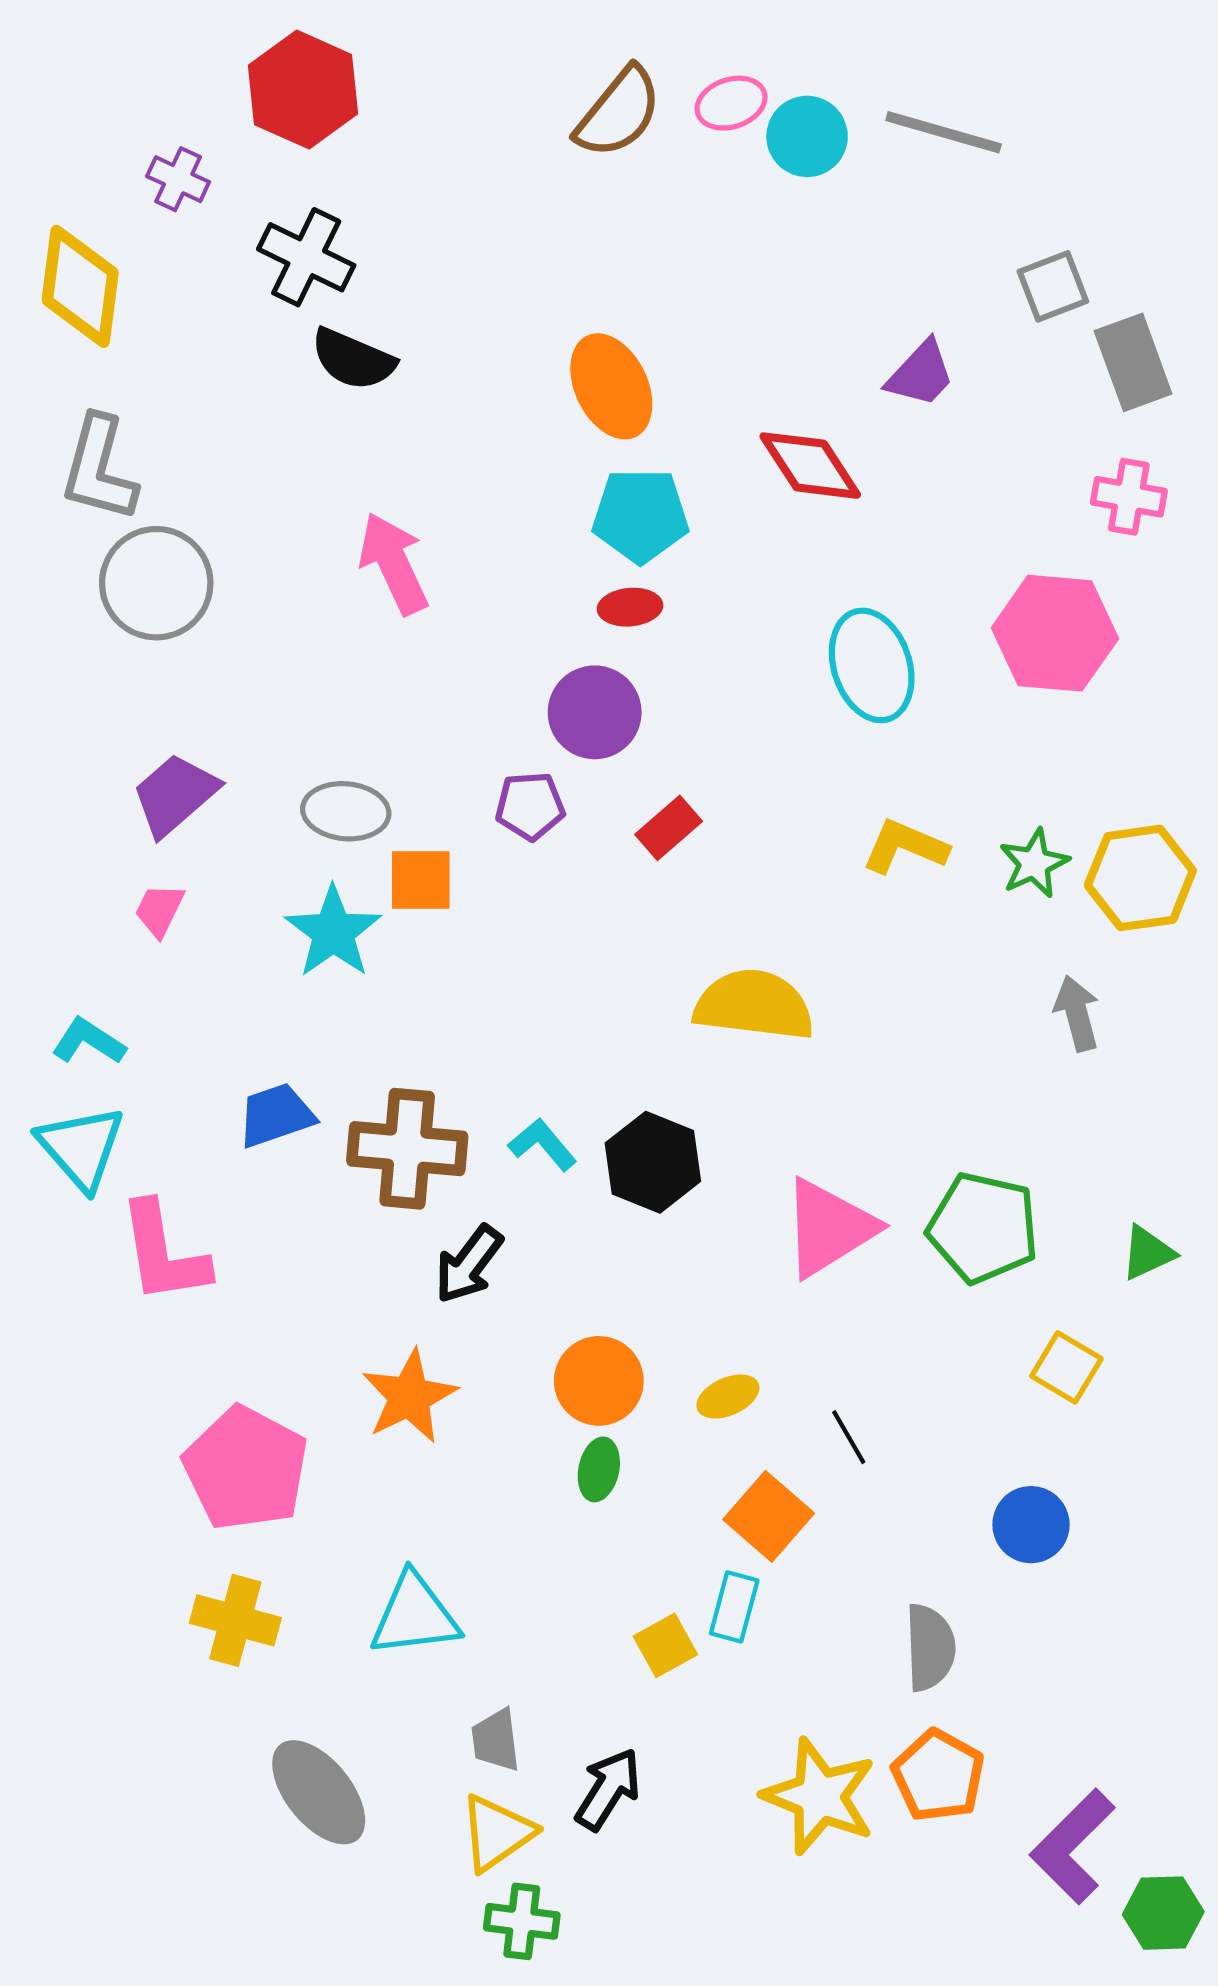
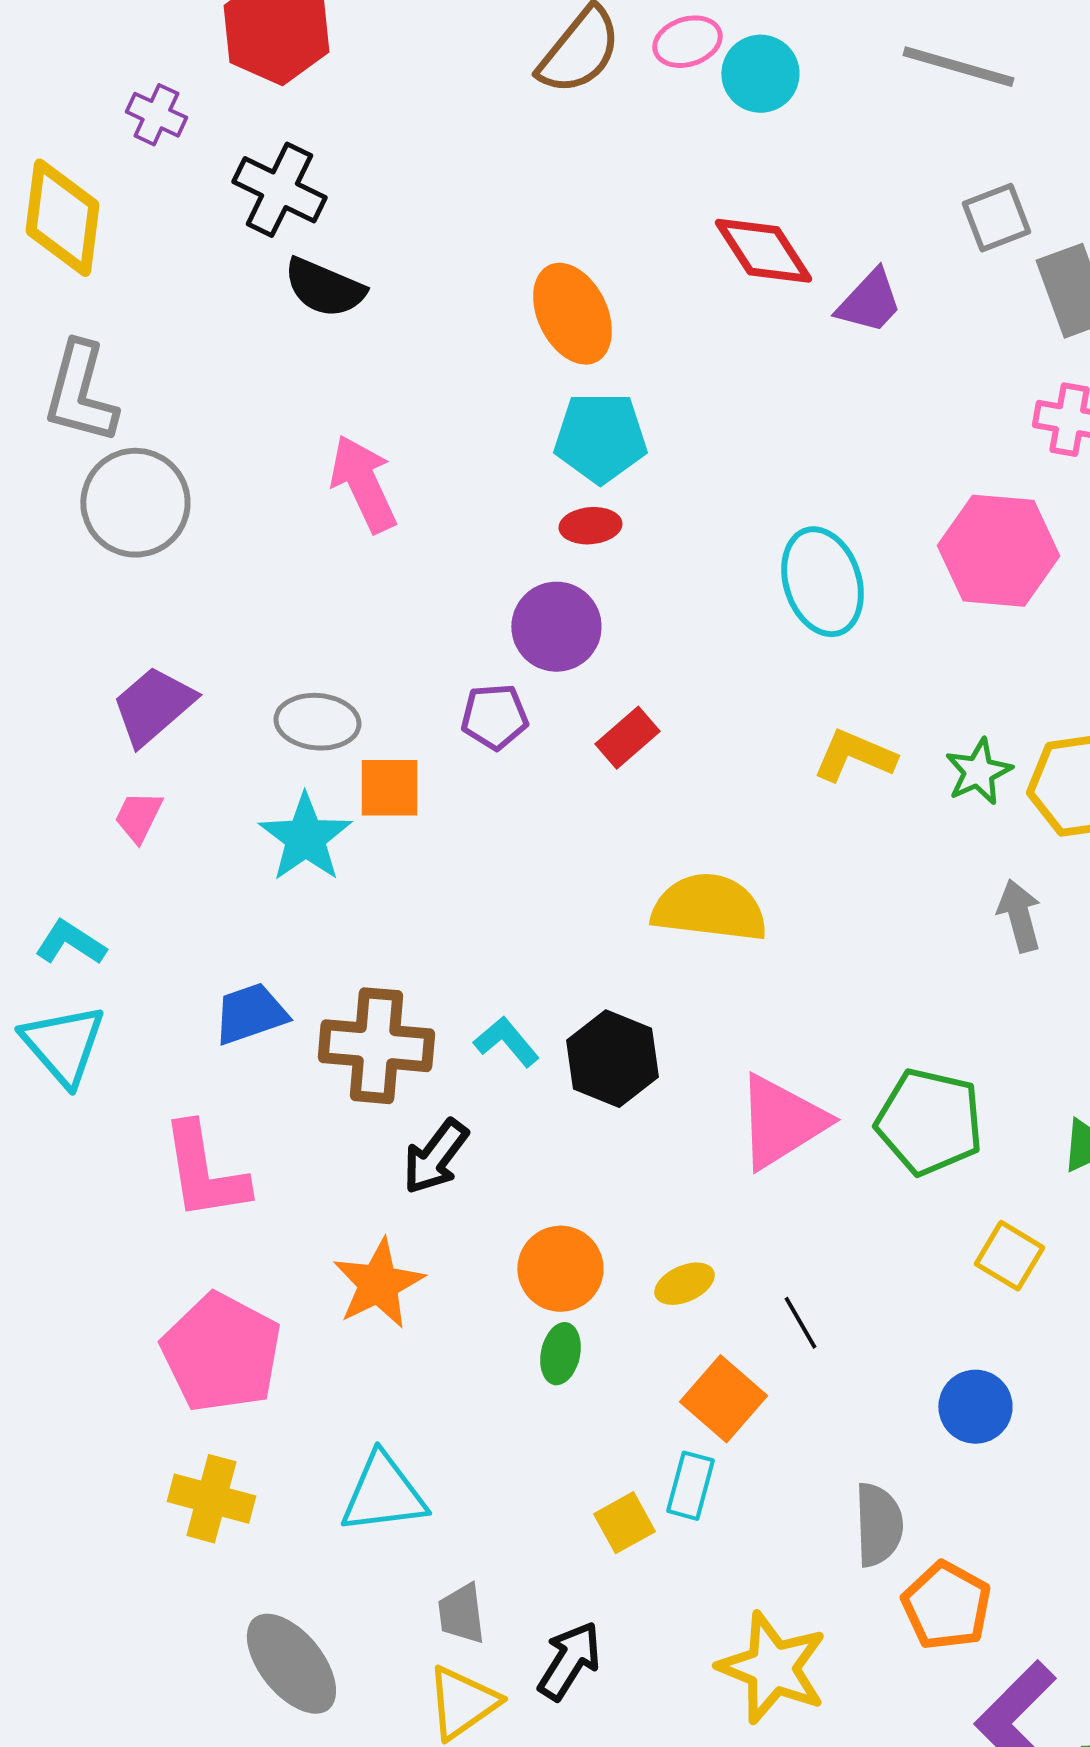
gray line: (944, 132) -> (958, 67), moved
red diamond: (810, 466) -> (763, 251), moved
pink L-shape: (163, 1253) -> (204, 1172), moved
orange pentagon: (938, 1776) -> (946, 1606), moved

